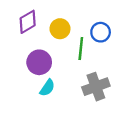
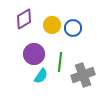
blue circle: (101, 32) -> (73, 28), moved
green line: (81, 48) -> (60, 62), moved

